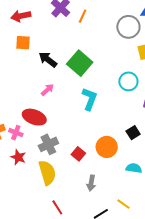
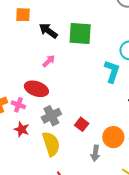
green square: (80, 63) -> (80, 34), turned -35
cyan L-shape: (90, 99) -> (112, 71), moved
orange circle: (107, 147) -> (113, 137), moved

